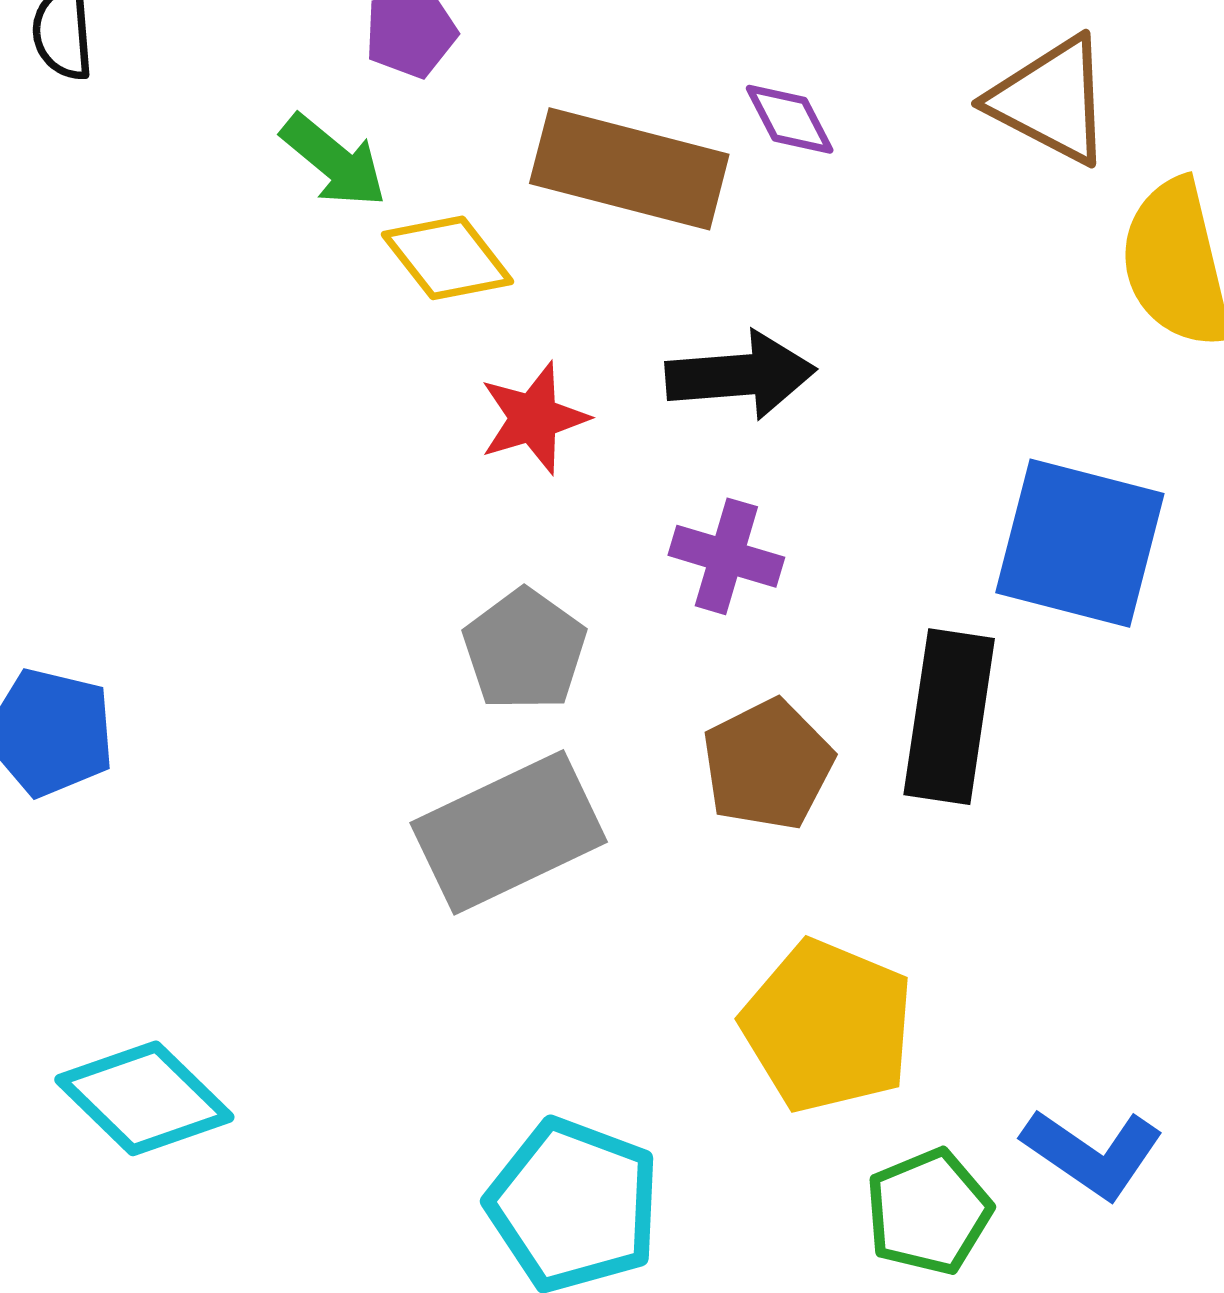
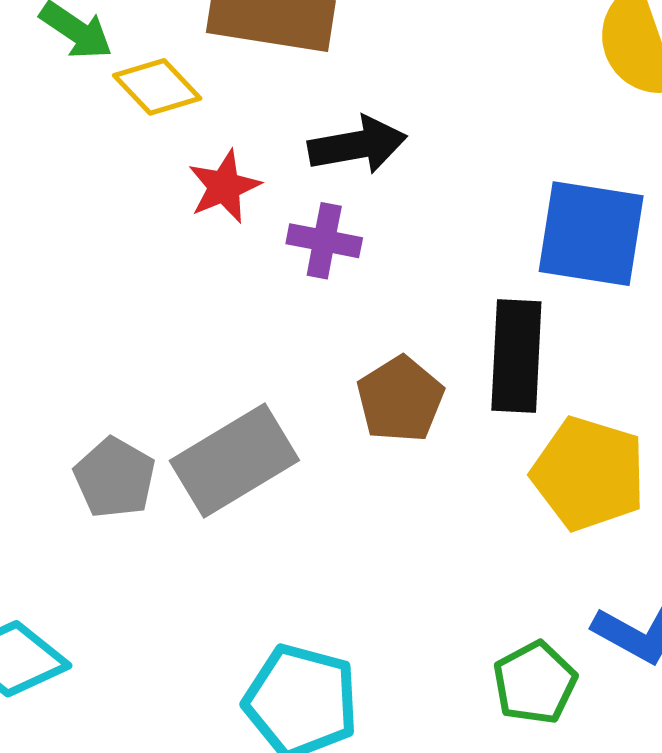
purple cross: (726, 556) -> (324, 241), moved
gray pentagon: (525, 650) -> (115, 478), moved
yellow pentagon: (828, 1026) -> (589, 474), moved

